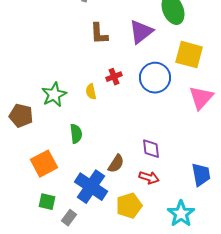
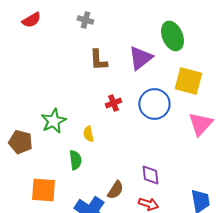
yellow semicircle: (91, 92) -> (88, 134), moved
orange square: (44, 164) -> (43, 190), turned 32

